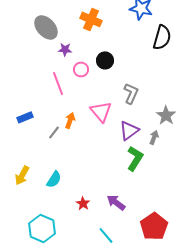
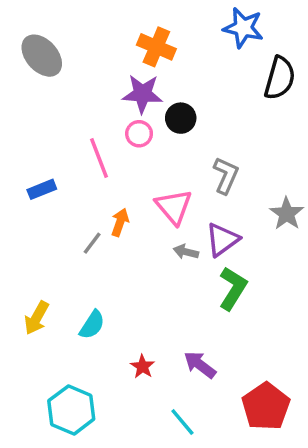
gray ellipse: (46, 27) -> (42, 56), moved
purple star: (65, 49) -> (143, 94), moved, size x1.6
blue rectangle: (25, 117) -> (42, 189), moved
gray arrow: (154, 137) -> (186, 252), moved, turned -96

